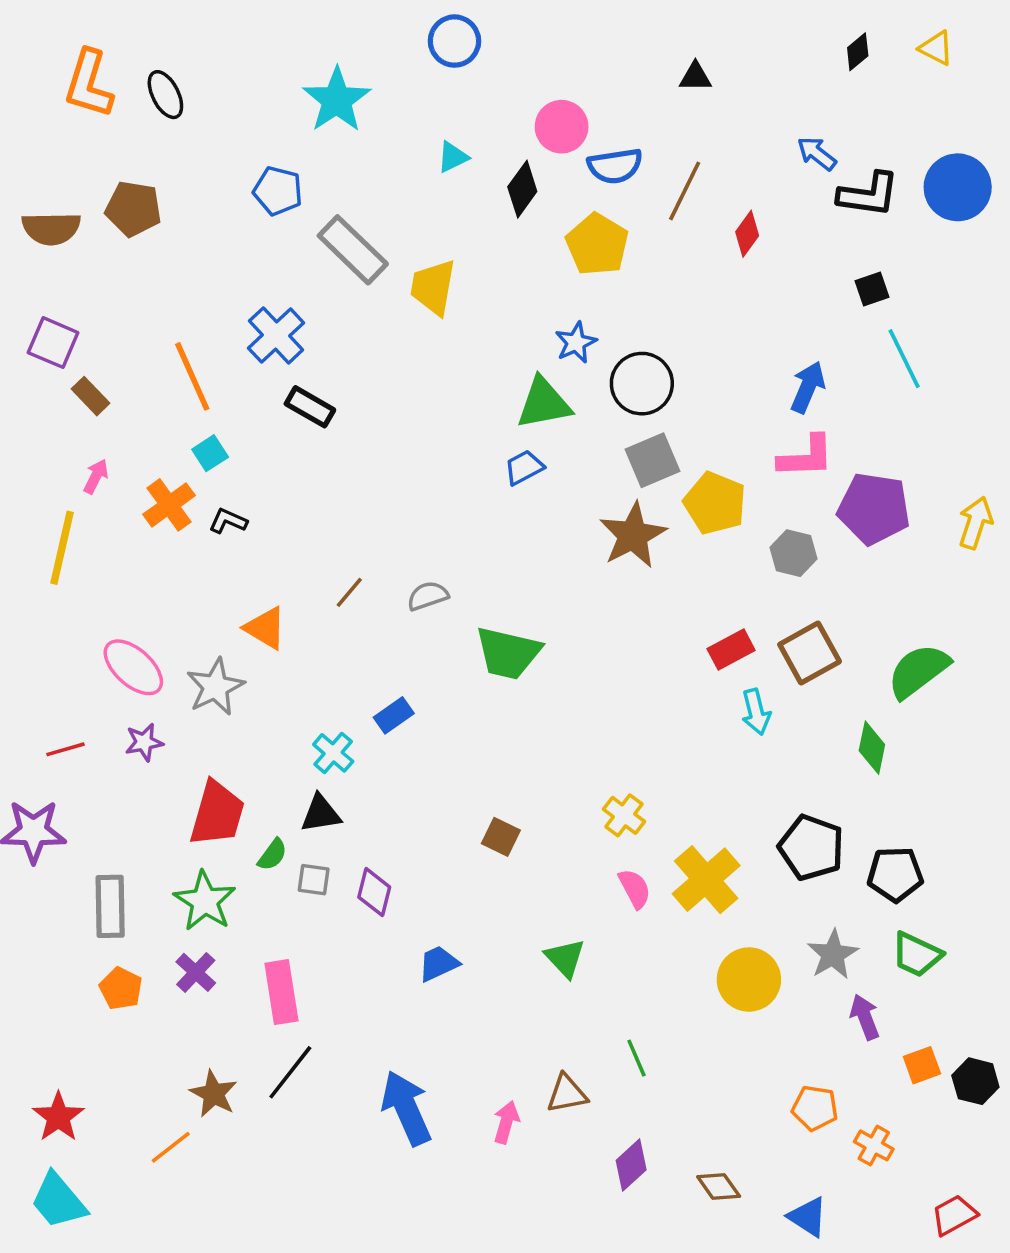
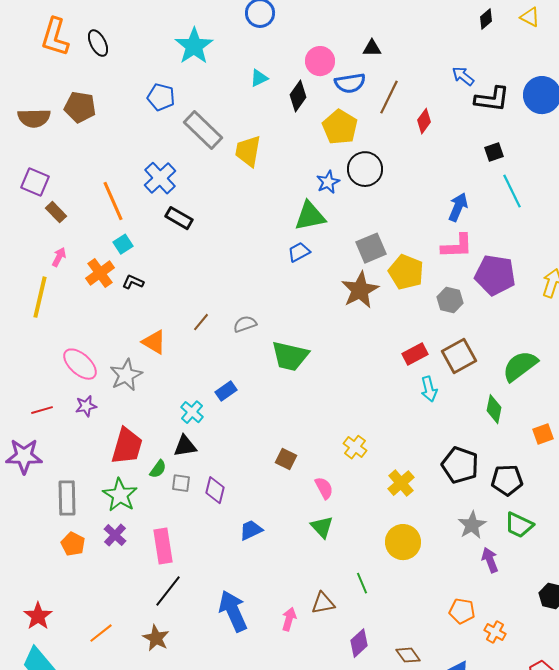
black triangle: (695, 77) -> (372, 48), moved
black circle: (642, 384) -> (365, 169), moved
yellow cross: (706, 880) -> (401, 483), size x0.7
pink semicircle: (635, 889) -> (324, 488), moved
yellow circle: (749, 980) -> (403, 542), moved
orange square: (922, 1065) -> (543, 434), moved
brown star: (214, 1094) -> (156, 638), moved

